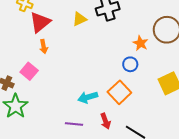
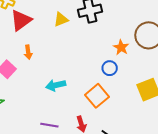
orange arrow: (44, 47) -> (28, 52), moved
cyan arrow: (88, 97) -> (56, 85), moved

